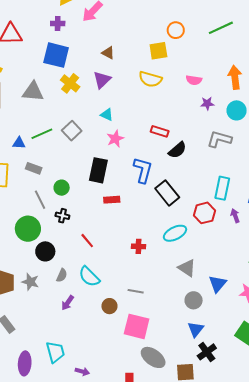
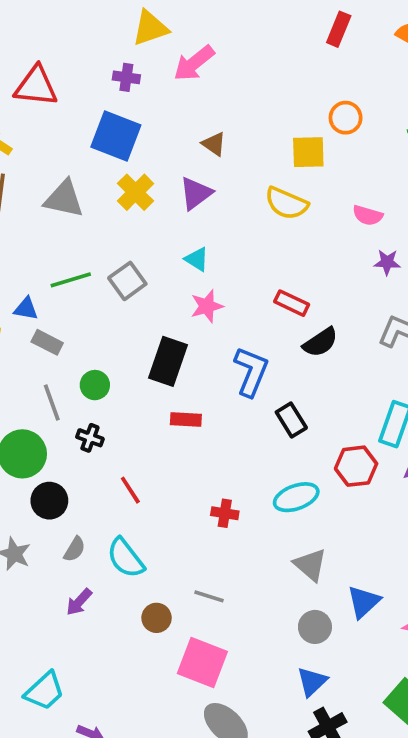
blue triangle: (19, 143) -> (26, 309), moved
black rectangle: (167, 193) -> (291, 420), size x0.7
cyan trapezoid: (55, 352) -> (44, 691), turned 55

